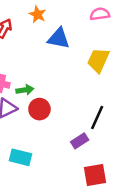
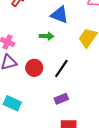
green arrow: (25, 90) -> (47, 36), moved
black line: (97, 118) -> (61, 68), moved

